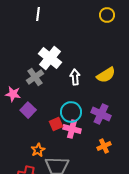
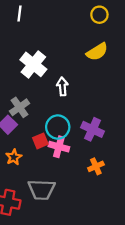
yellow semicircle: (106, 75) -> (97, 52), moved
gray cross: (35, 77) -> (20, 107), moved
orange star: (38, 150) -> (14, 157), moved

